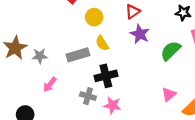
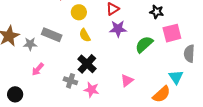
purple star: (140, 34) -> (118, 29), turned -30
gray rectangle: (78, 55) -> (52, 35), moved, turned 36
black cross: (106, 76) -> (87, 64), turned -36
pink triangle: (169, 94) -> (127, 80), moved

